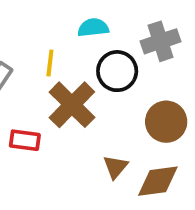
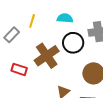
yellow line: (50, 63) -> (32, 21), moved

